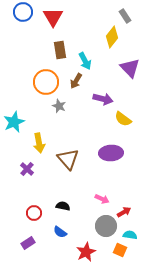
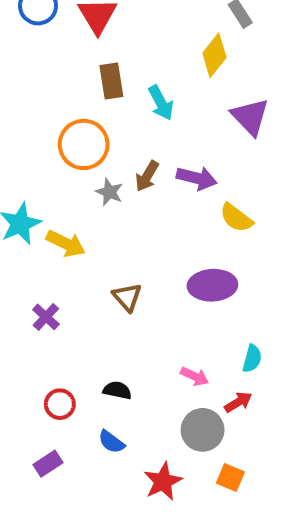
brown arrow: (76, 81) -> (147, 176), moved
yellow arrow: (39, 143) -> (66, 244), moved, turned -54
brown triangle: (68, 159) -> (127, 297), size x0.7
cyan semicircle: (130, 235) -> (252, 359), moved, turned 96

